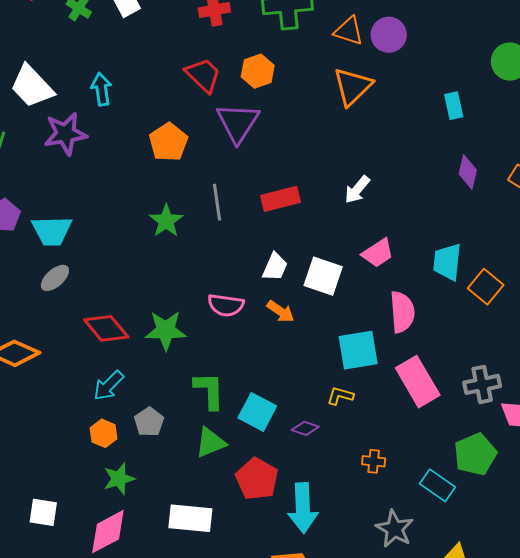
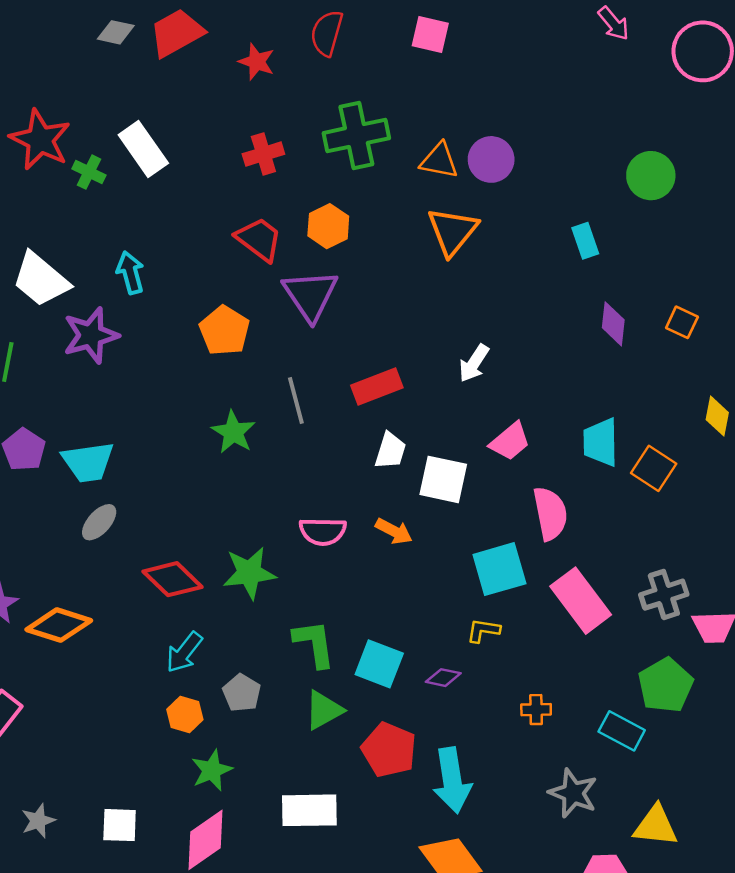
white trapezoid: (275, 267) -> (390, 451), moved

